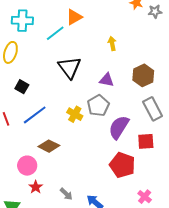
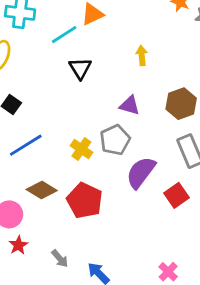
black triangle: (70, 67) -> (80, 68), moved, size x0.7
red square: (146, 141) -> (177, 195), turned -36
red pentagon: (122, 165) -> (85, 201), moved

